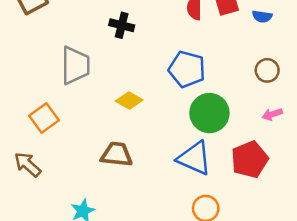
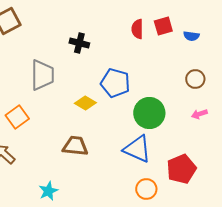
blue pentagon: (187, 69) -> (115, 83), moved
red pentagon: (250, 159) -> (181, 169), moved

